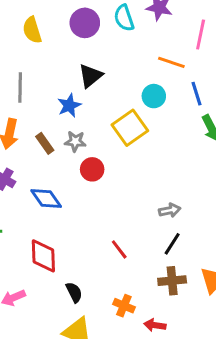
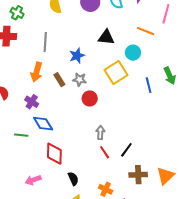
black triangle: (90, 76) -> (106, 37), moved, turned 42
blue line: (197, 94) -> (149, 85), moved
blue diamond: (46, 199) -> (43, 124), moved
gray arrow: (170, 210) -> (100, 133), moved, turned -80
black line: (172, 244) -> (126, 150), moved

